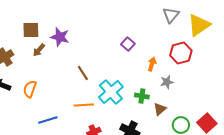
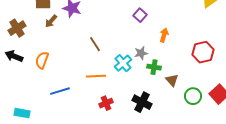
red hexagon: (181, 53) -> (203, 52), moved
gray star: (167, 82) -> (141, 53), moved
cyan cross: (111, 92) -> (123, 63), size x0.7
brown triangle: (160, 109) -> (172, 80), turned -32

